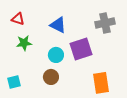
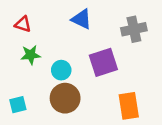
blue triangle: (58, 25) -> (82, 19), moved
cyan circle: (56, 55) -> (61, 70), moved
brown circle: (51, 77) -> (65, 98), size x1.5

